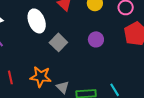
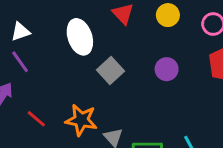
red line: (10, 77) -> (36, 119), turned -40

